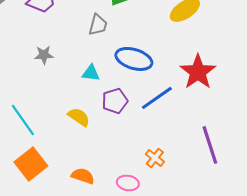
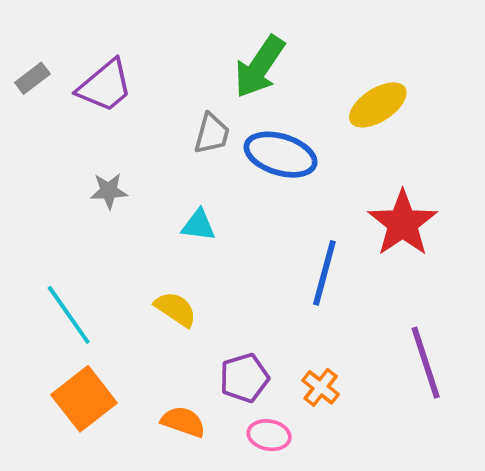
blue ellipse: (134, 59) -> (281, 155), moved
blue line: (157, 98) -> (324, 273), turned -40
purple pentagon: (115, 101) -> (244, 378), moved

